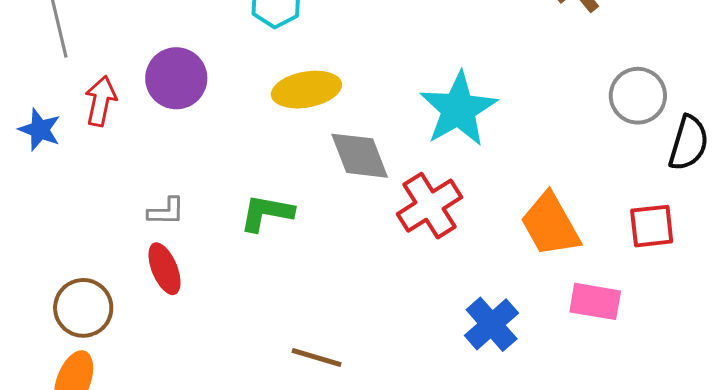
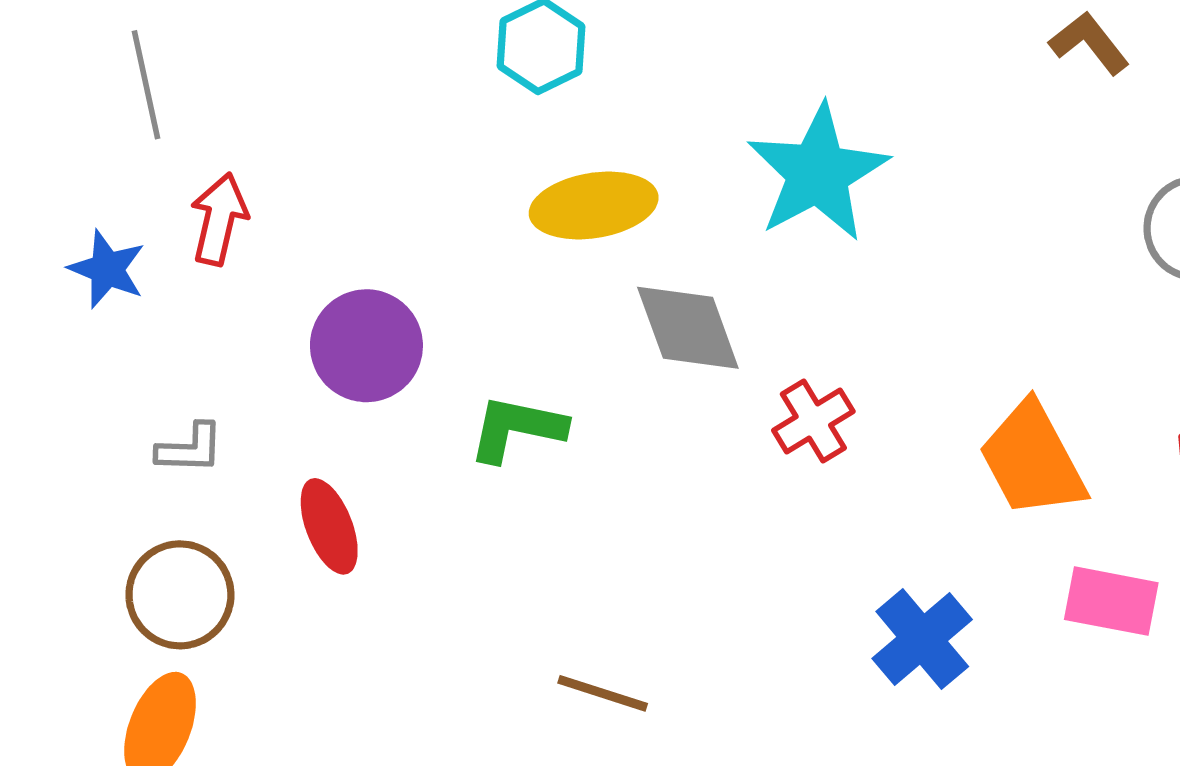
purple circle: (176, 78) -> (366, 346), moved
cyan star: (458, 109) -> (818, 173), moved
red cross: (430, 206) -> (813, 421), size x0.7
gray L-shape: (166, 211) -> (190, 449), moved

